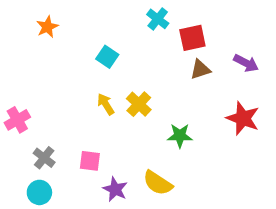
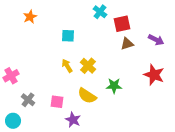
cyan square: (107, 57) -> (68, 36), turned -32
yellow semicircle: (158, 183) -> (87, 96), moved
cyan circle: (39, 192) -> (13, 121), moved

